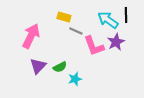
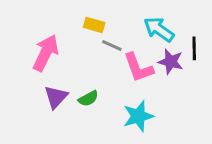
black line: (126, 15) -> (194, 48), moved
purple star: (116, 42) -> (171, 62), turned -30
cyan star: (75, 79) -> (138, 116), moved, size x1.5

